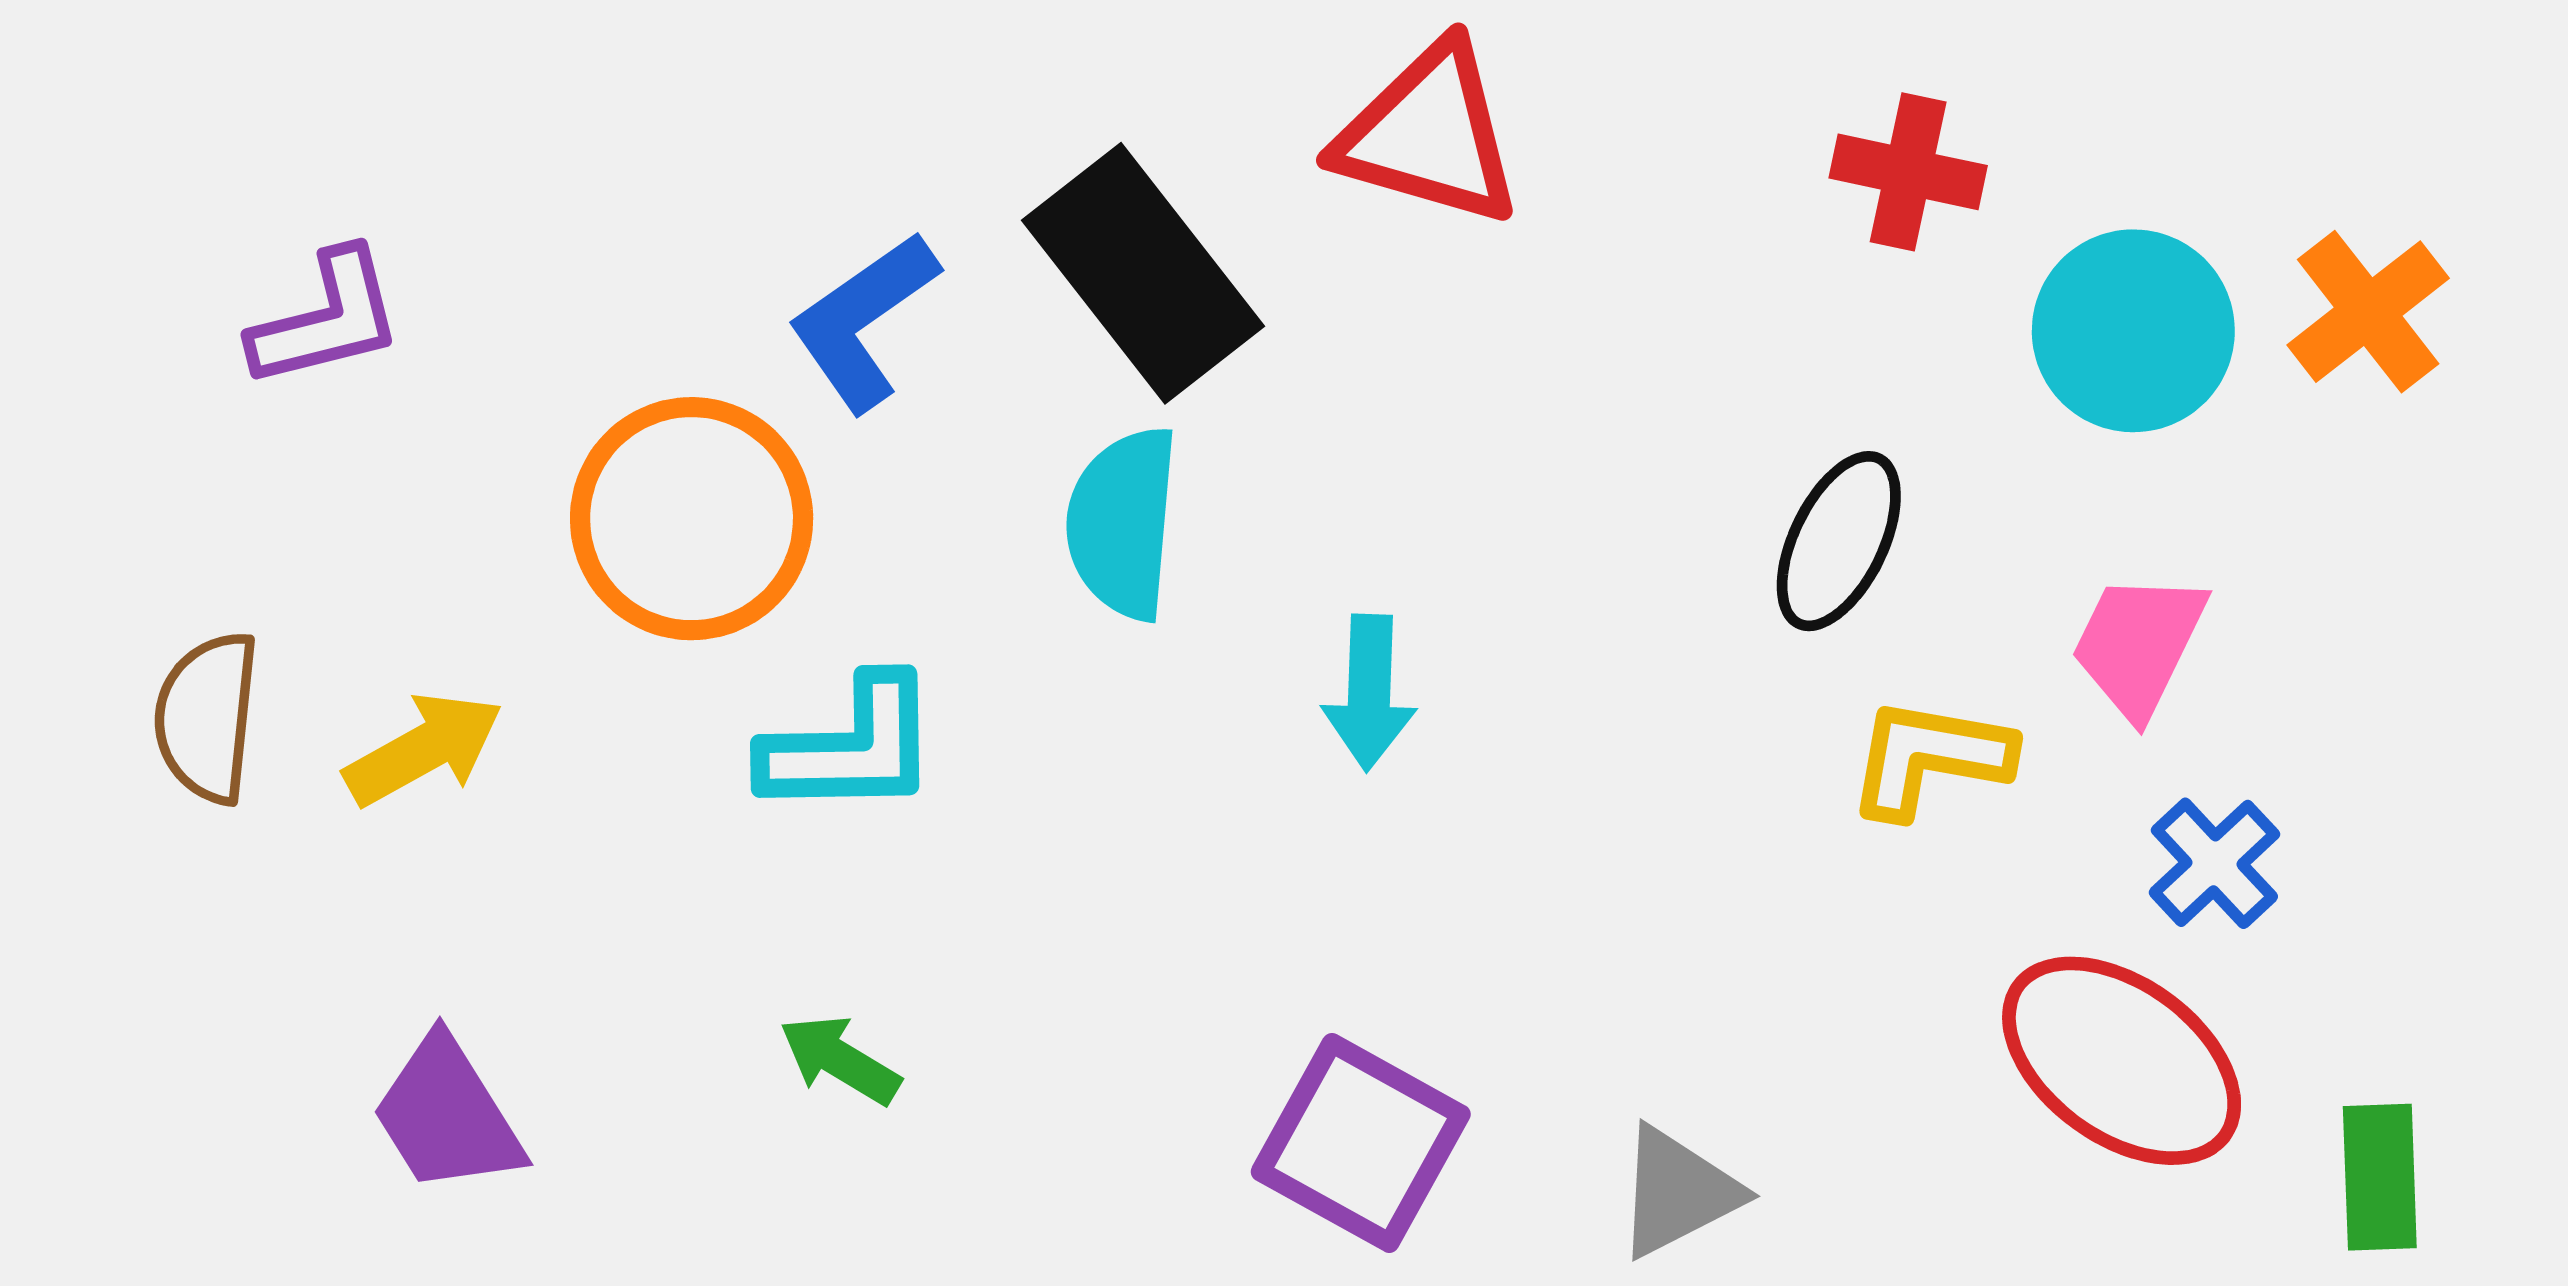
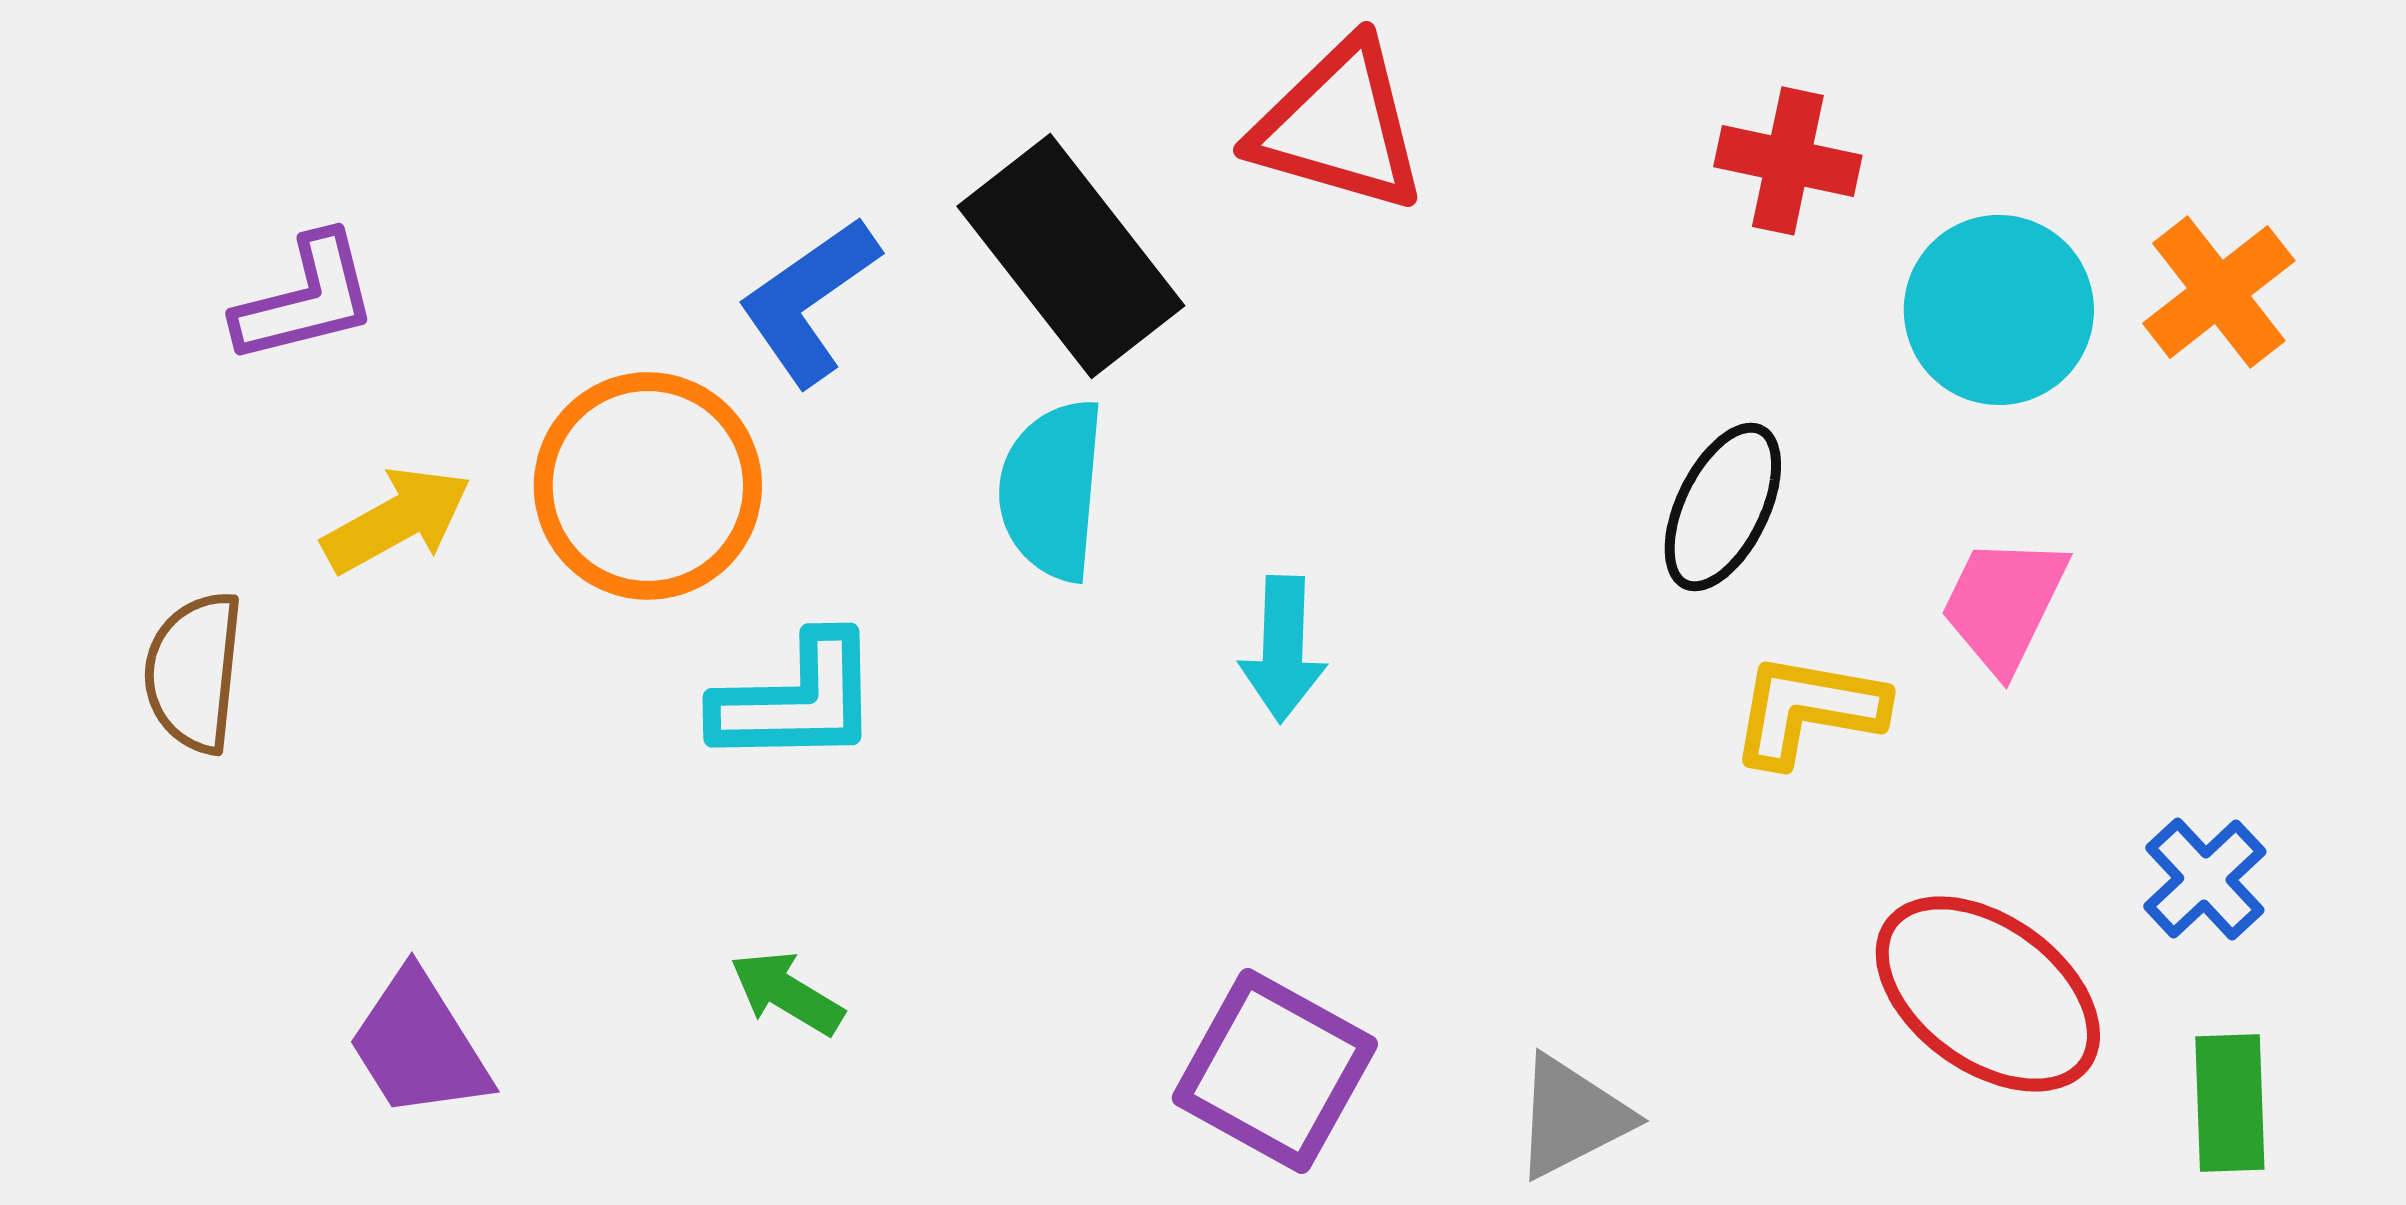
yellow arrow: (424, 749) -> (397, 520), moved
blue cross: (2214, 863) -> (2205, 879), moved

